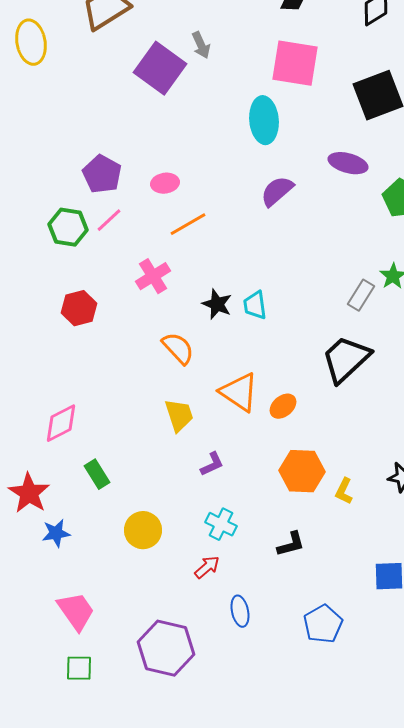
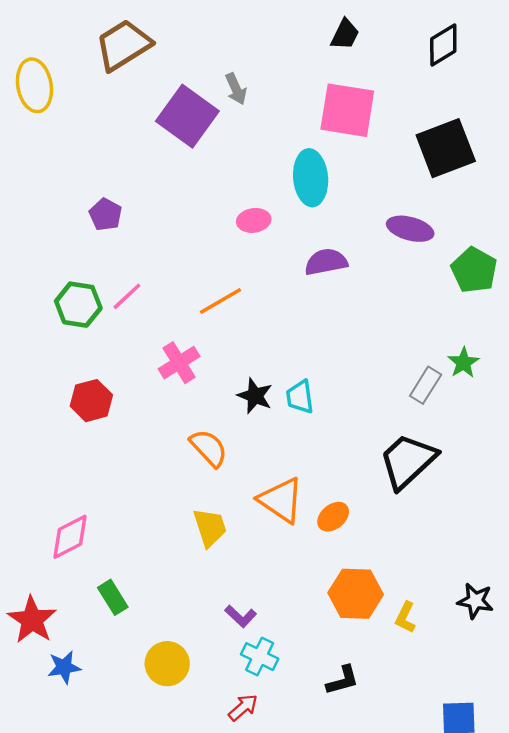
purple pentagon: (102, 174) -> (106, 214), moved, size x0.7
pink ellipse: (165, 183) -> (254, 220), moved
purple semicircle: (277, 191) -> (326, 262), turned 30
purple L-shape: (212, 464) -> (241, 616), moved, turned 68

